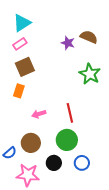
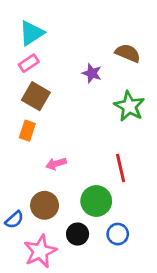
purple star: (68, 43) -> (92, 73), moved
brown square: (25, 67) -> (36, 96), turned -36
red line: (70, 113) -> (121, 168), moved
pink star: (28, 175) -> (40, 251), turned -30

